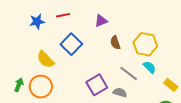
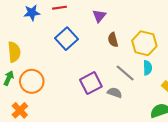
purple triangle: (101, 21) -> (99, 16), turned -32
yellow semicircle: (45, 59) -> (14, 52), moved, turned -144
cyan semicircle: (150, 67) -> (148, 68), turned 40

